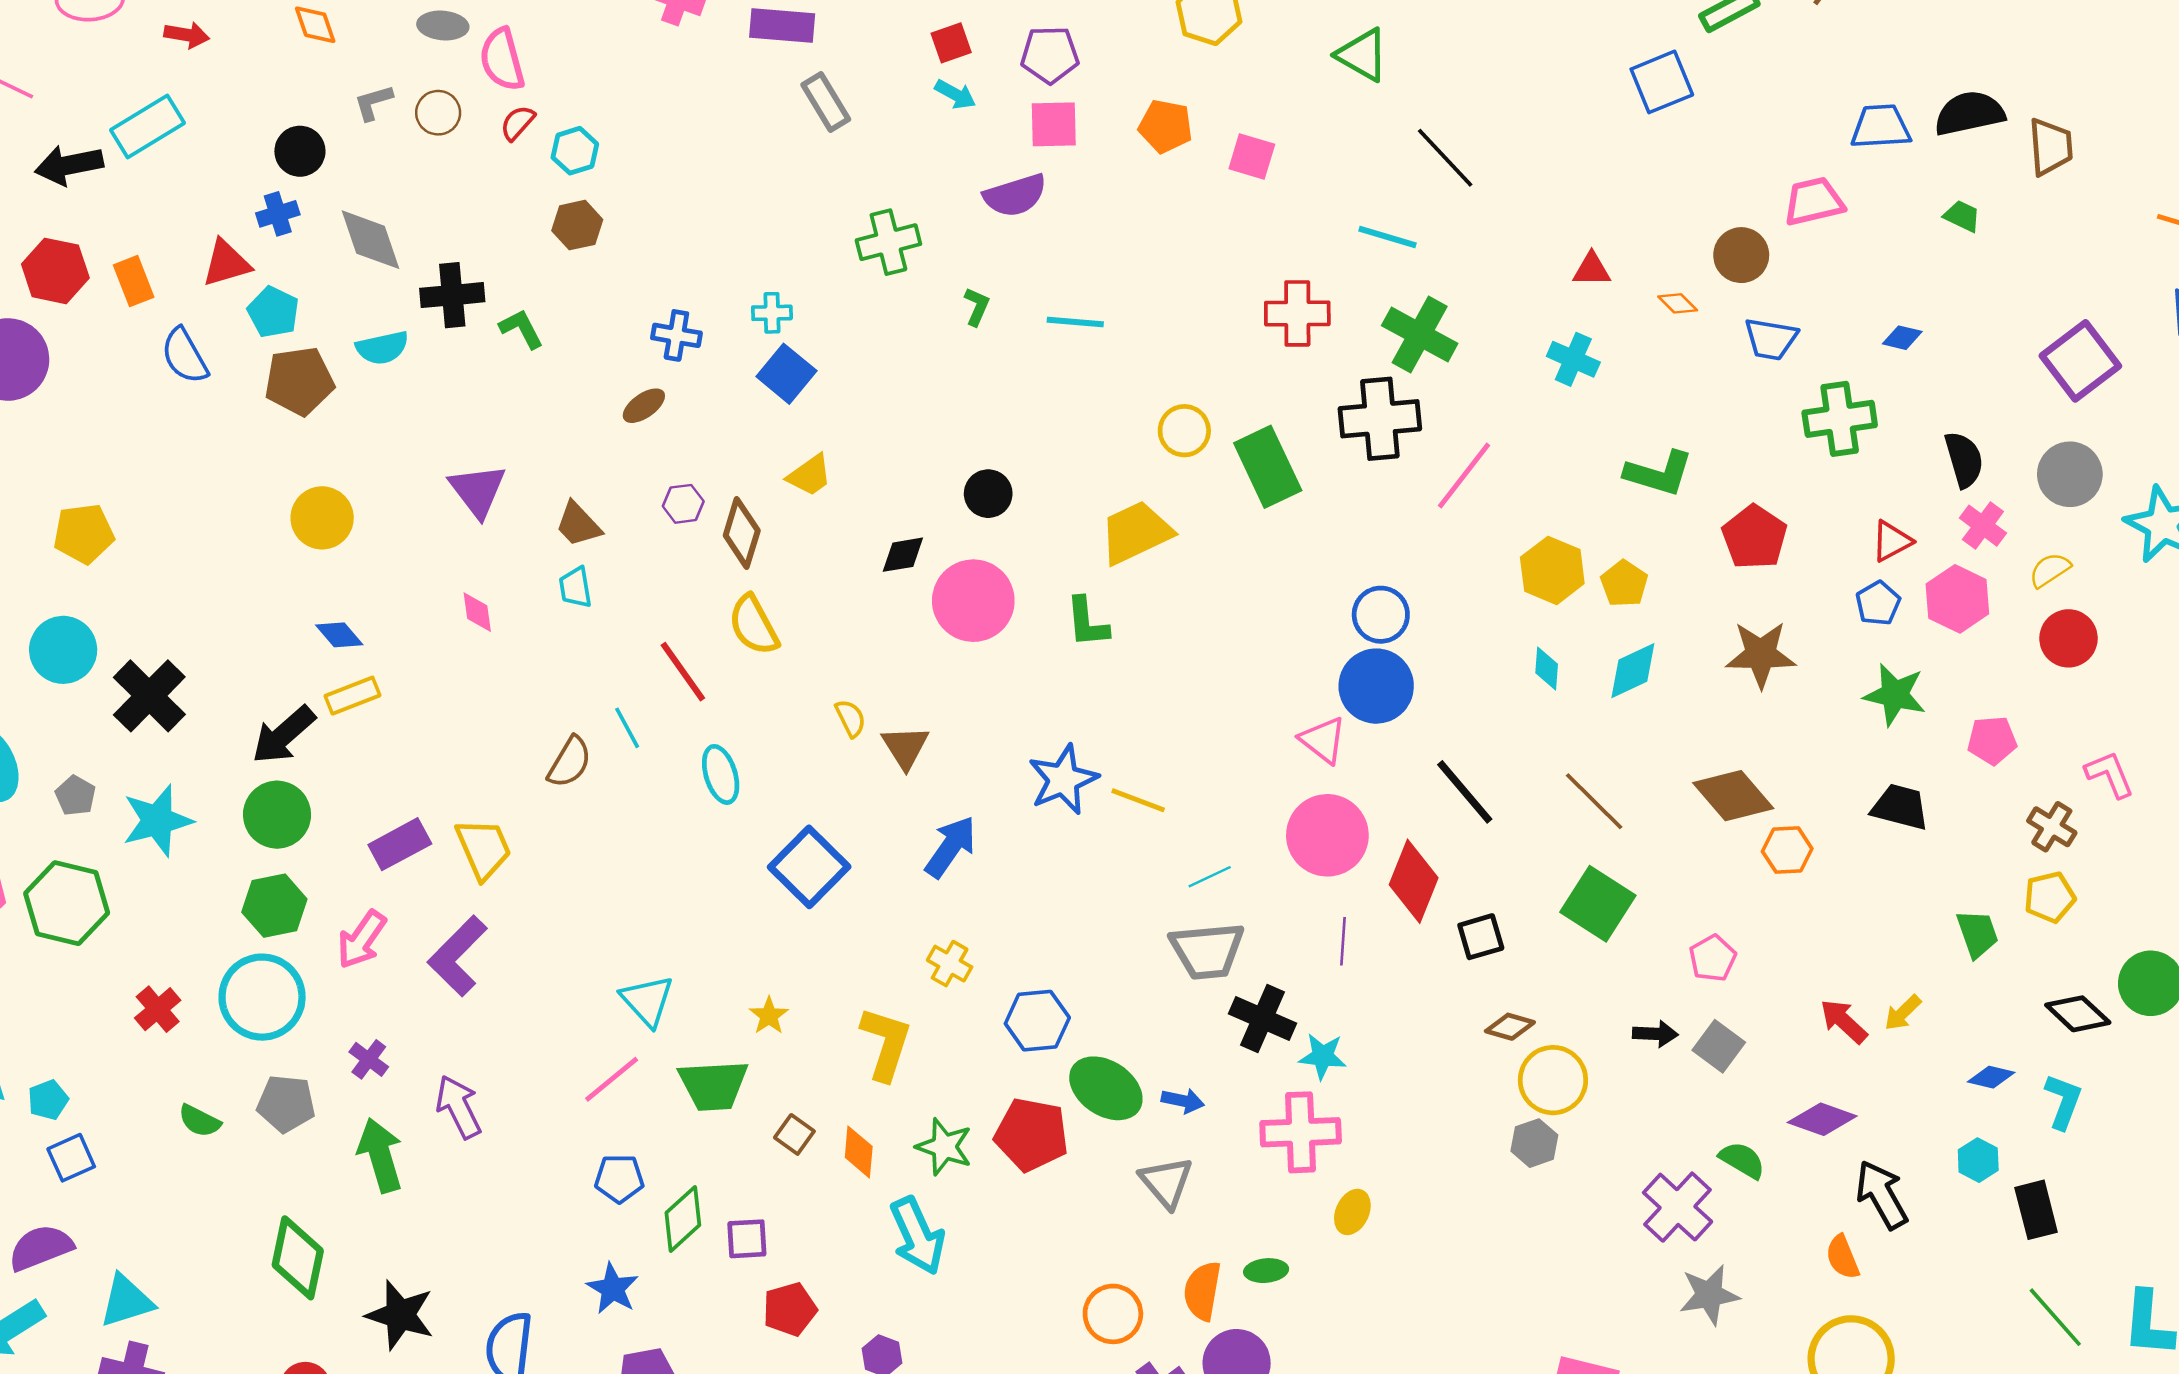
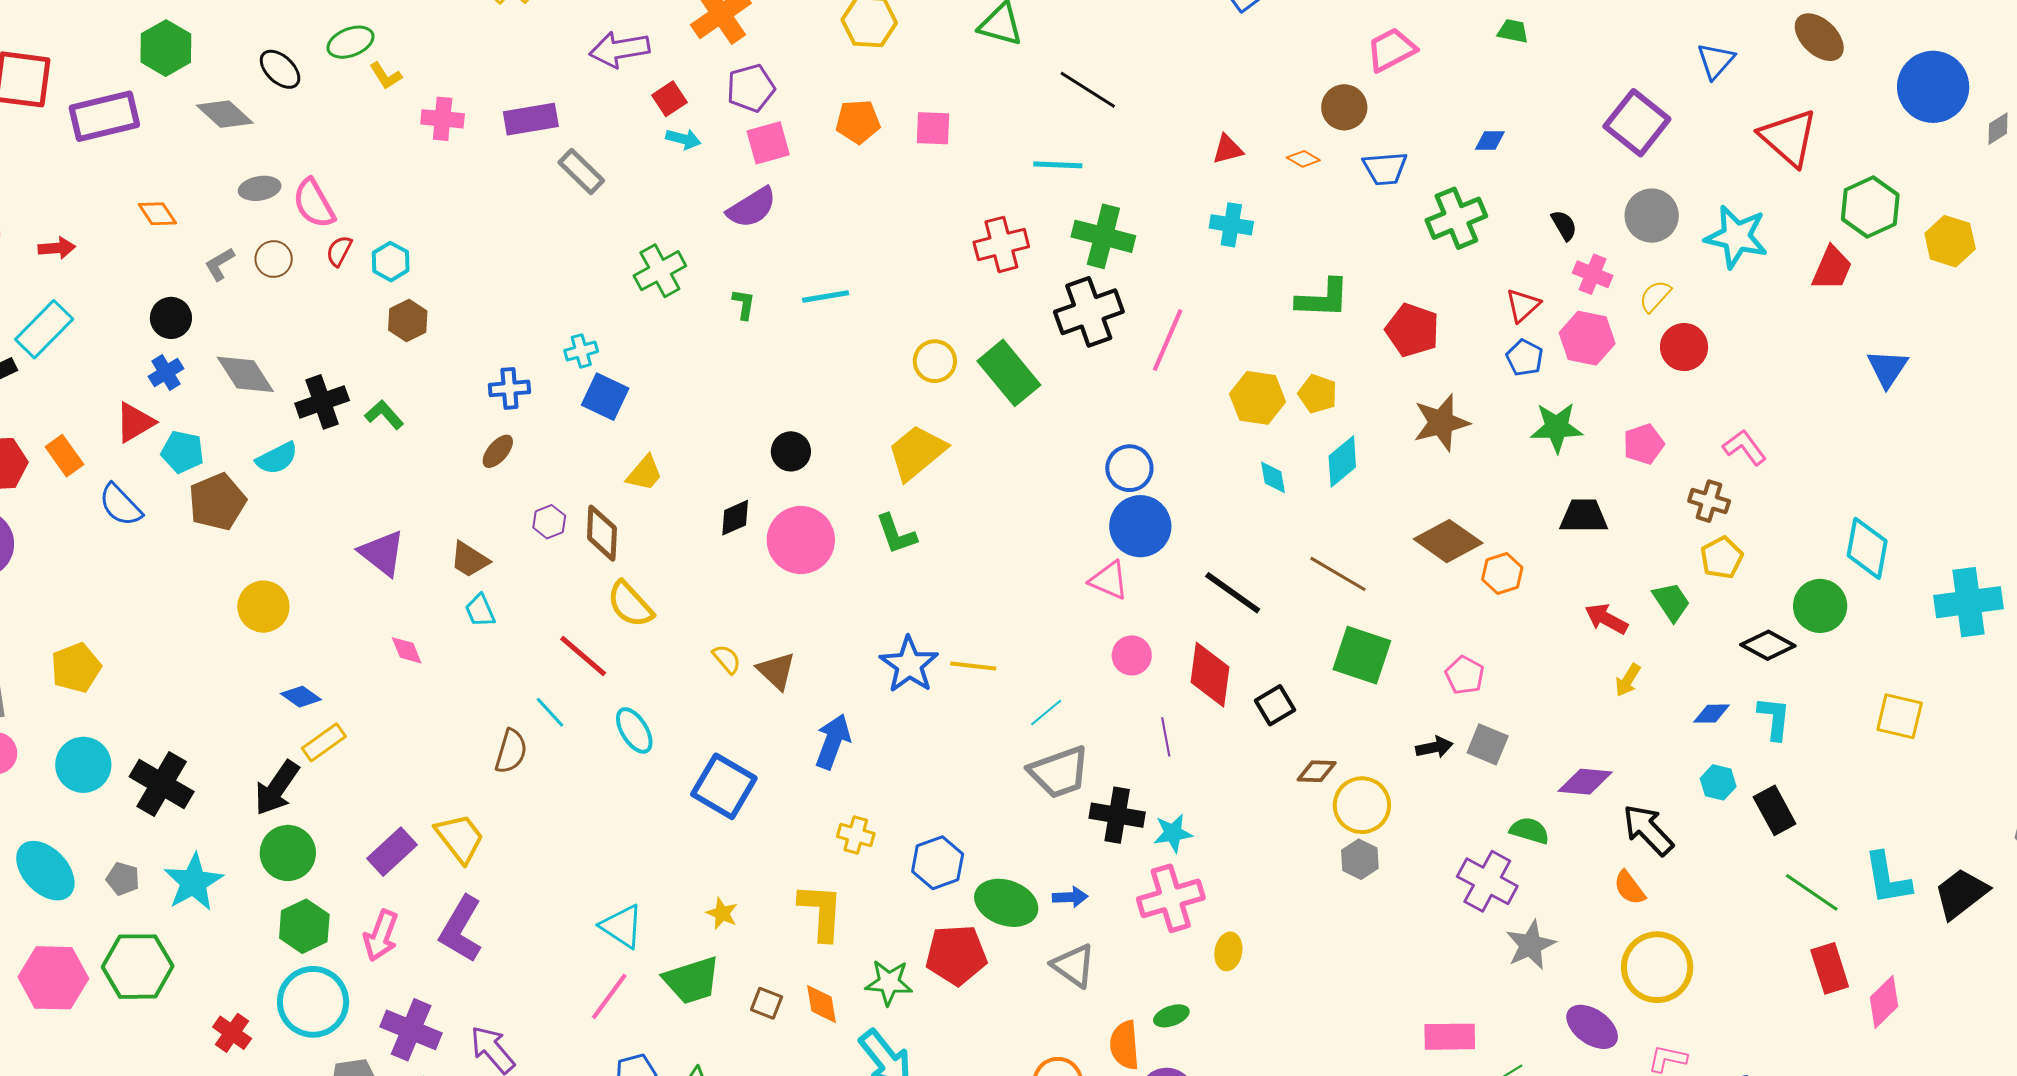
black semicircle: (1964, 460) -> (1564, 225), size x0.7
pink circle: (1327, 835) -> (1132, 655), size x0.6
red arrow: (1844, 1021) -> (1606, 619), moved
purple cross: (369, 1059) -> (411, 1030), size x1.8

